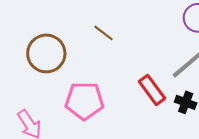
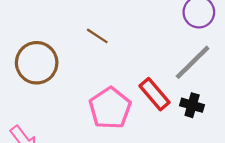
pink pentagon: (84, 101) -> (110, 108), moved, turned -30

